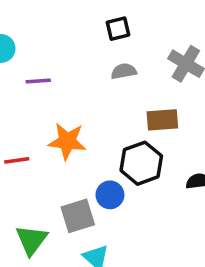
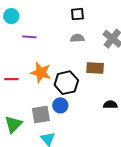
black hexagon: (141, 163) -> (66, 83), moved

